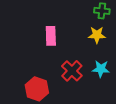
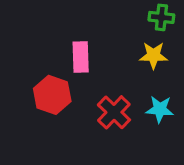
red hexagon: (37, 89) -> (52, 95), moved

